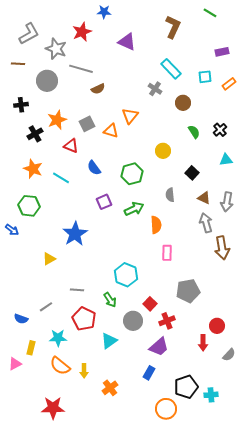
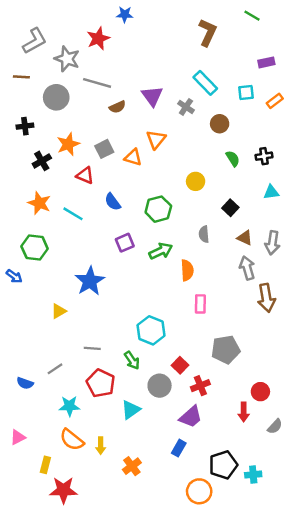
purple triangle: (127, 42) -> (152, 96), moved, turned 30
black cross: (220, 130) -> (264, 156), turned 32
yellow rectangle: (31, 348) -> (45, 465), moved

